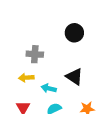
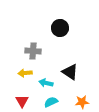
black circle: (74, 33) -> (60, 28), moved

